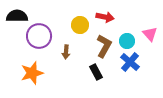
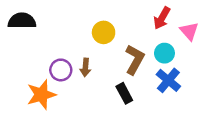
red arrow: (105, 17) -> (162, 18), moved, turned 108
pink triangle: (150, 34) -> (189, 31), moved
purple circle: (39, 36) -> (61, 70), moved, size x0.7

